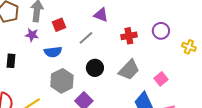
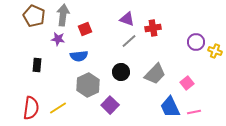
purple circle: (161, 31) -> (196, 42), moved
red cross: (129, 36) -> (153, 28), moved
gray line: (86, 38) -> (129, 41), moved

